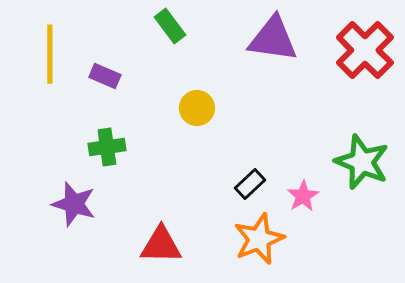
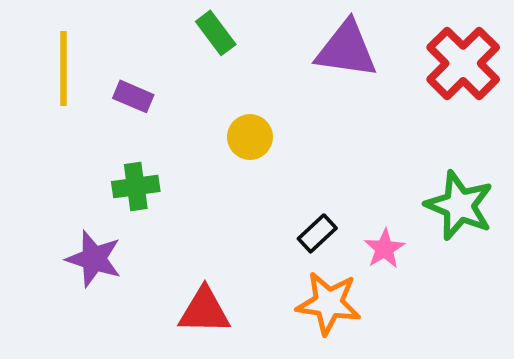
orange star: (259, 239) -> (329, 303), turned 30

